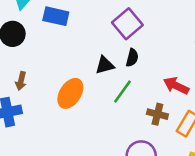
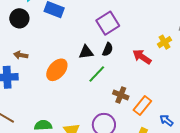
brown arrow: (21, 81) -> (21, 55), turned 80
red arrow: (176, 86) -> (142, 57), moved

